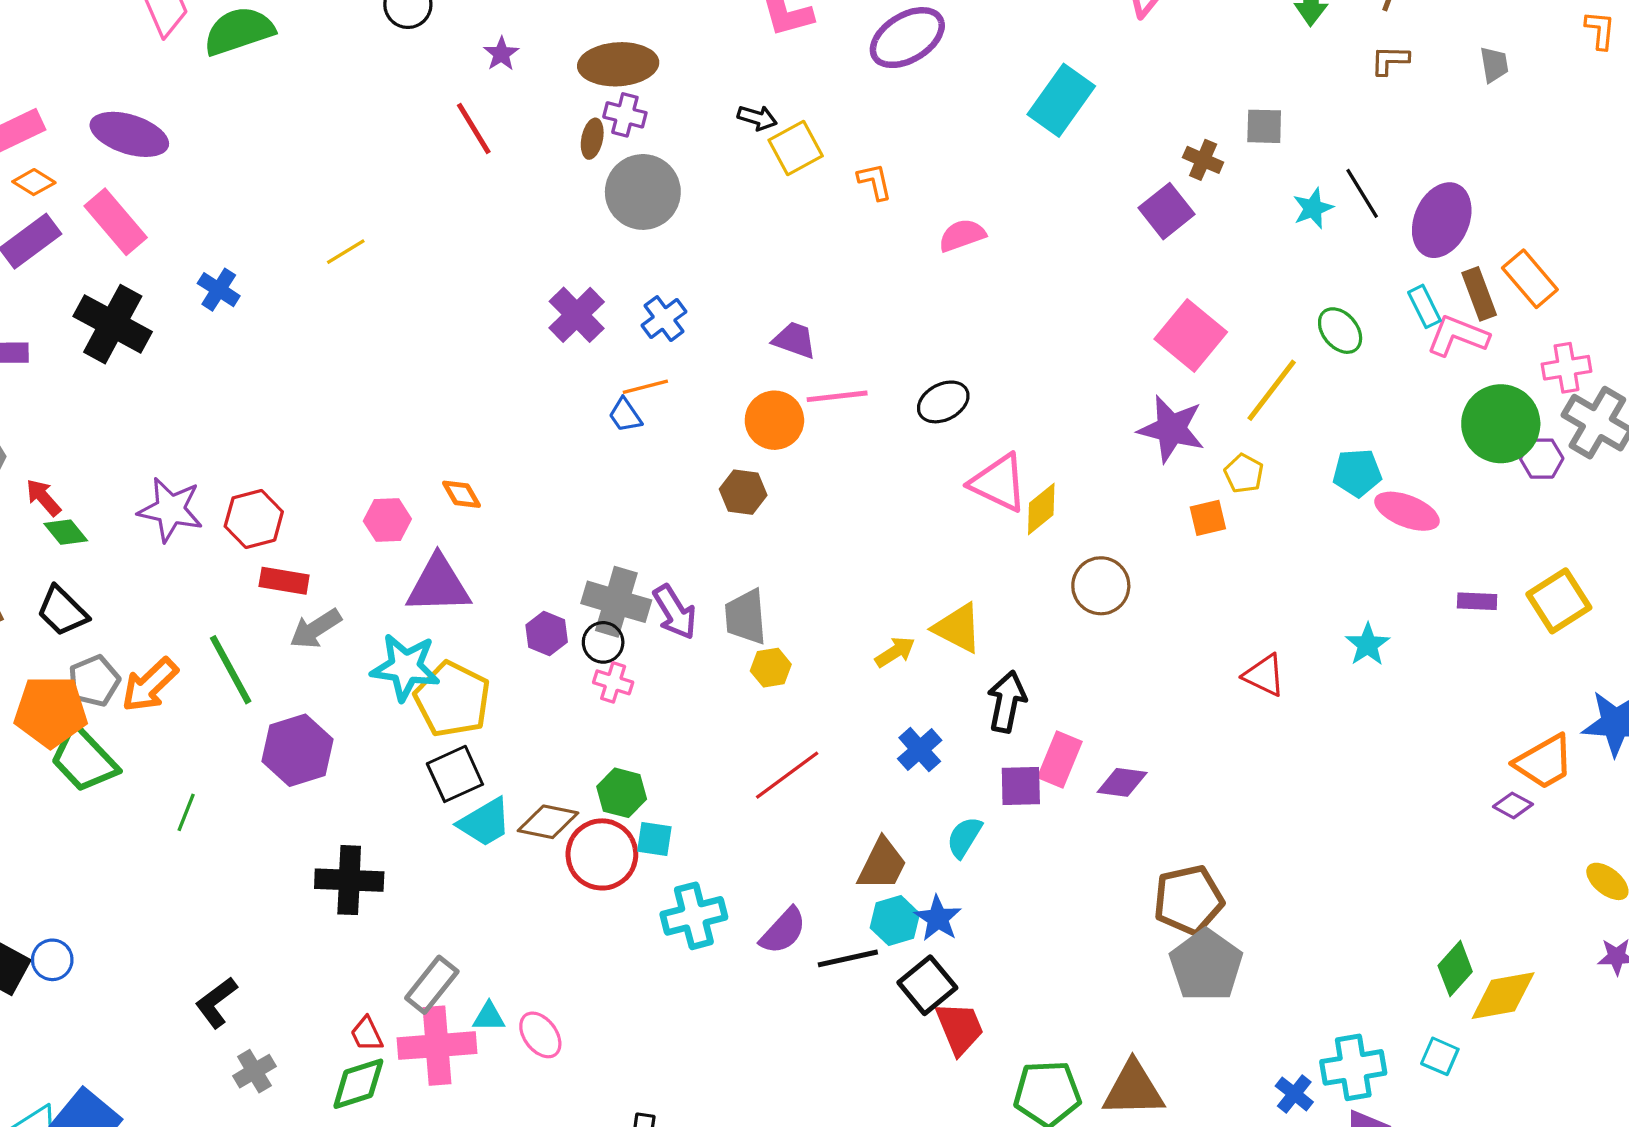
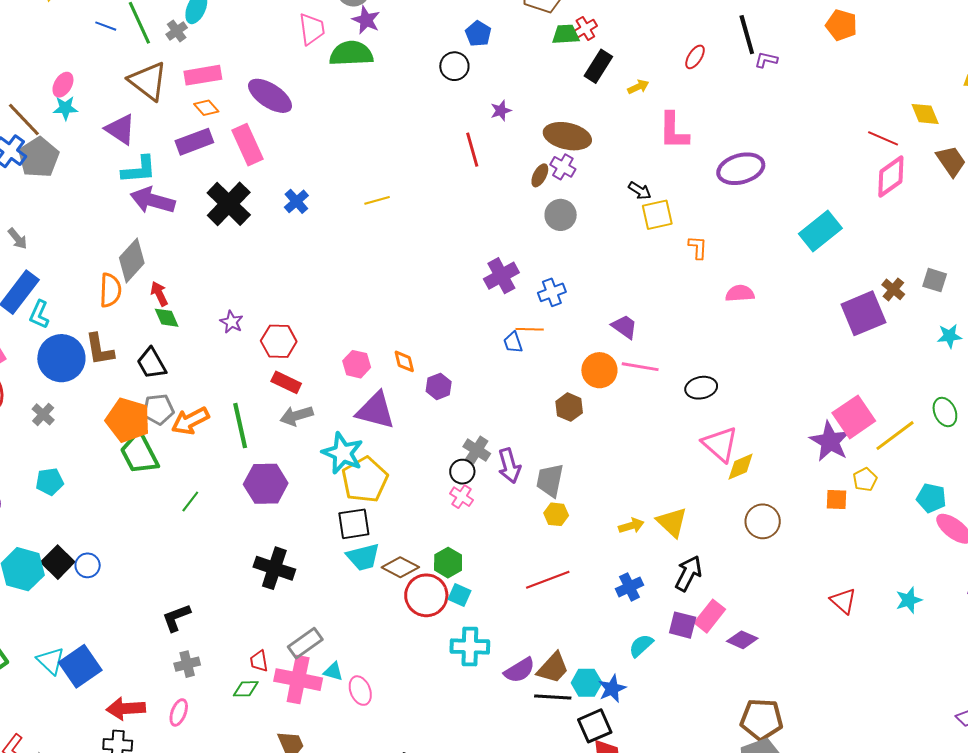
gray circle: (643, 192) -> (561, 215), size x0.7
purple square: (1167, 211) -> (863, 313), size x1.4
pink square: (1191, 336) -> (854, 417), moved
purple star: (170, 510) -> (232, 322), size x0.6
gray cross: (616, 602) -> (477, 450), size x0.7
purple hexagon: (547, 633) -> (439, 386), moved
brown trapezoid: (882, 864) -> (553, 668), moved
green diamond: (358, 1084) -> (246, 689), size x0.7

